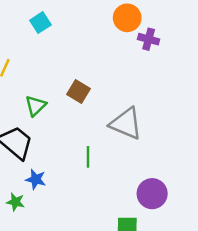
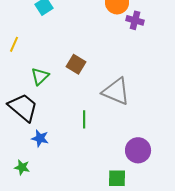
green star: (15, 202) -> (22, 167), moved

